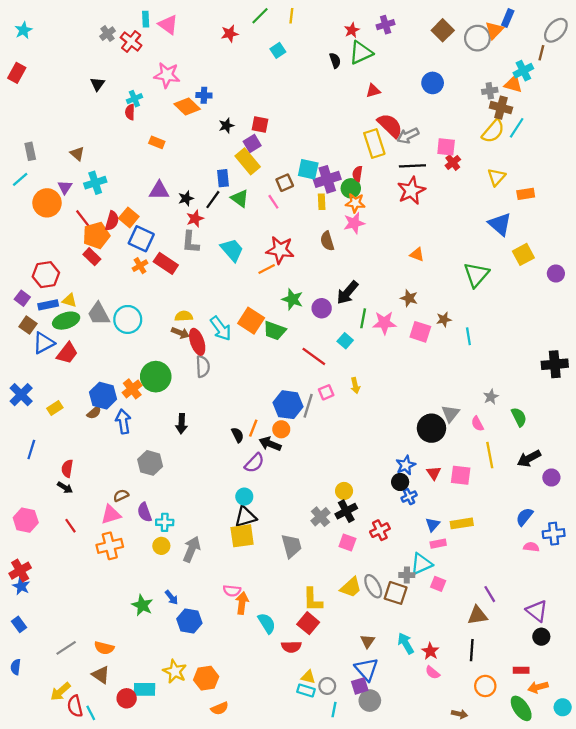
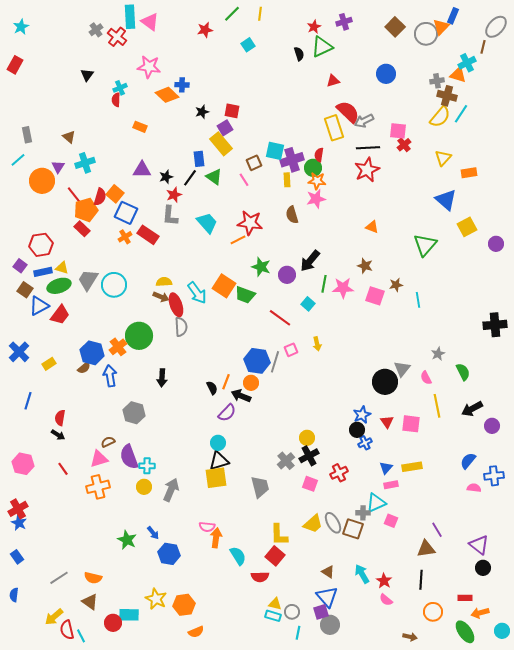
cyan rectangle: (146, 19) -> (130, 17), size x1.6
gray trapezoid: (99, 314) -> (88, 280), turned 60
purple semicircle: (145, 512) -> (129, 457), size x1.4
brown triangle: (368, 641) -> (328, 572), turned -32

